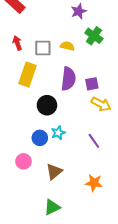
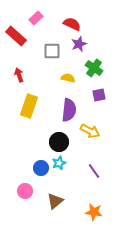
gray square: (43, 48) -> (52, 51), moved
purple square: (92, 84) -> (99, 95), moved
yellow arrow: (101, 104) -> (90, 131), moved
black circle: (47, 105) -> (59, 142), moved

